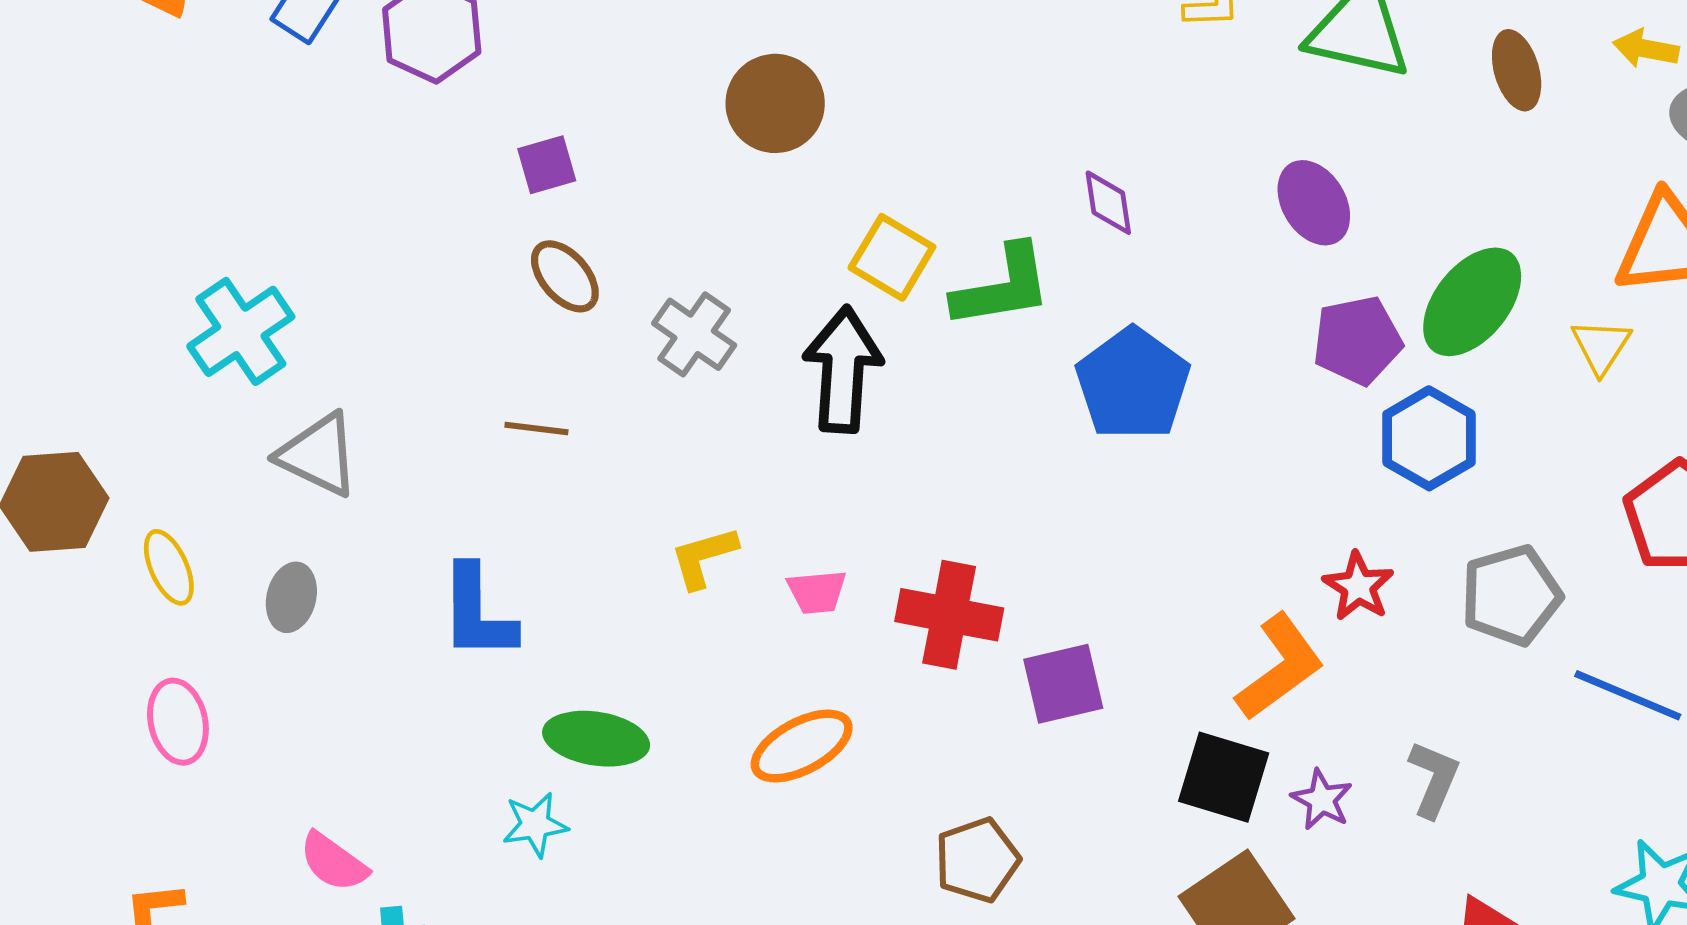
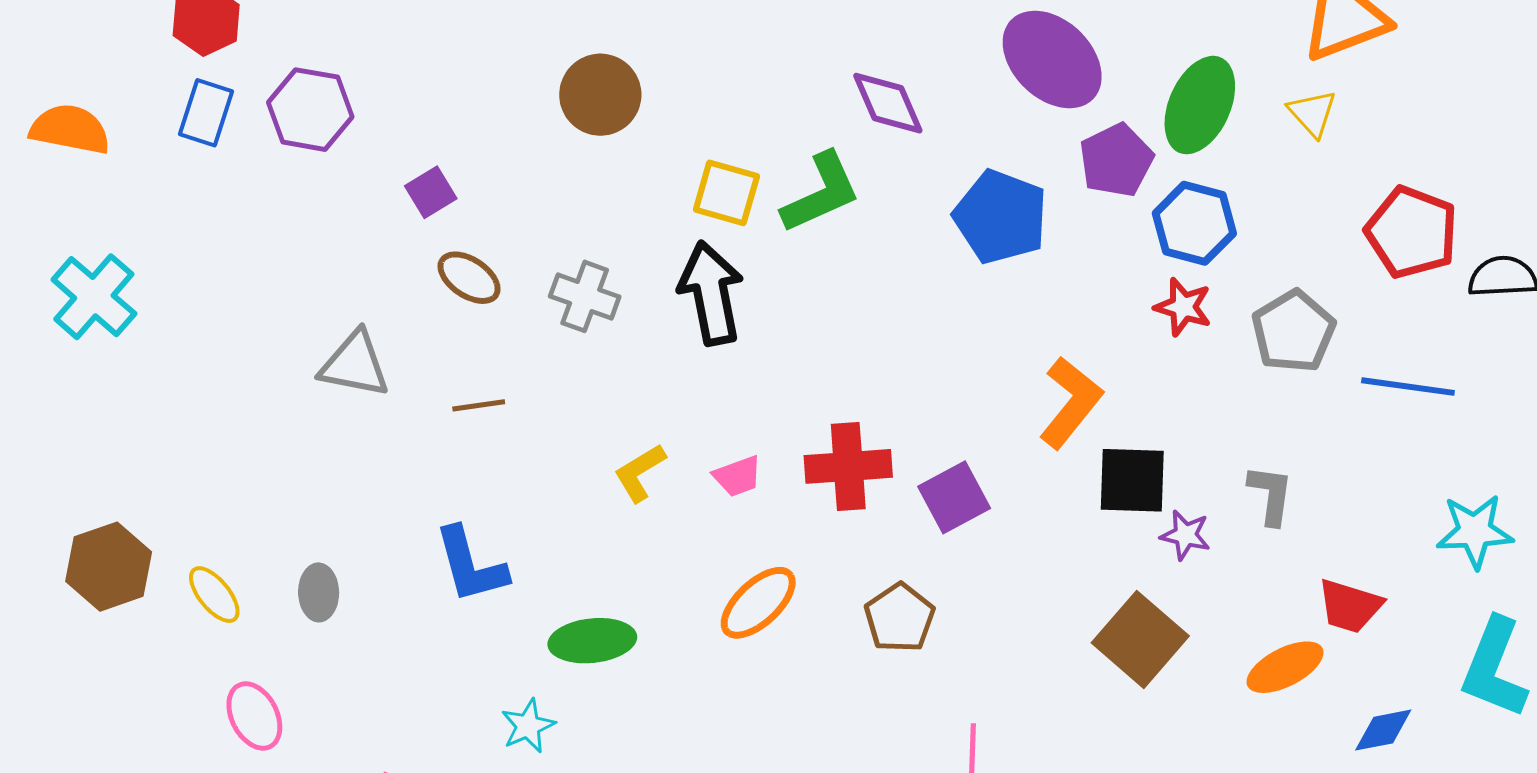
purple diamond: (1108, 203) -> (888, 103), size x1.4
purple ellipse: (1314, 203) -> (1052, 59), size x1.5
cyan cross: (241, 331) -> (94, 297), moved
blue pentagon: (1133, 384) -> (1001, 217), moved
gray triangle: (318, 455) -> (355, 364), moved
red star: (1358, 586) -> (1183, 307), moved
orange L-shape: (1280, 667) -> (1071, 402), moved
black square: (1224, 777) -> (1132, 480), moved
cyan star: (535, 825) -> (528, 726), moved
brown pentagon: (977, 860) -> (900, 618), moved

